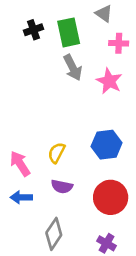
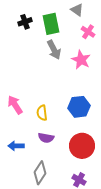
pink cross: (119, 43) -> (88, 32), turned 32
yellow semicircle: (57, 153) -> (42, 113), turned -35
pink arrow: (20, 164) -> (15, 105), moved

